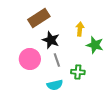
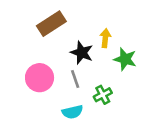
black star: (51, 40) -> (82, 53), moved
green cross: (78, 72) -> (103, 95), turned -32

